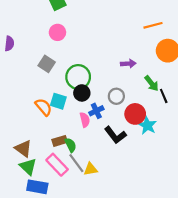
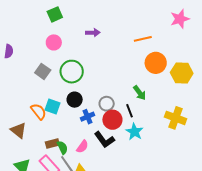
purple arrow: (128, 64) -> (93, 33), moved
green circle: (78, 77) -> (72, 72), moved
black line: (164, 96) -> (130, 111), moved
red circle: (135, 114) -> (112, 120), moved
pink semicircle: (85, 120) -> (82, 147), moved, turned 48
brown triangle: (23, 148) -> (18, 130), moved

